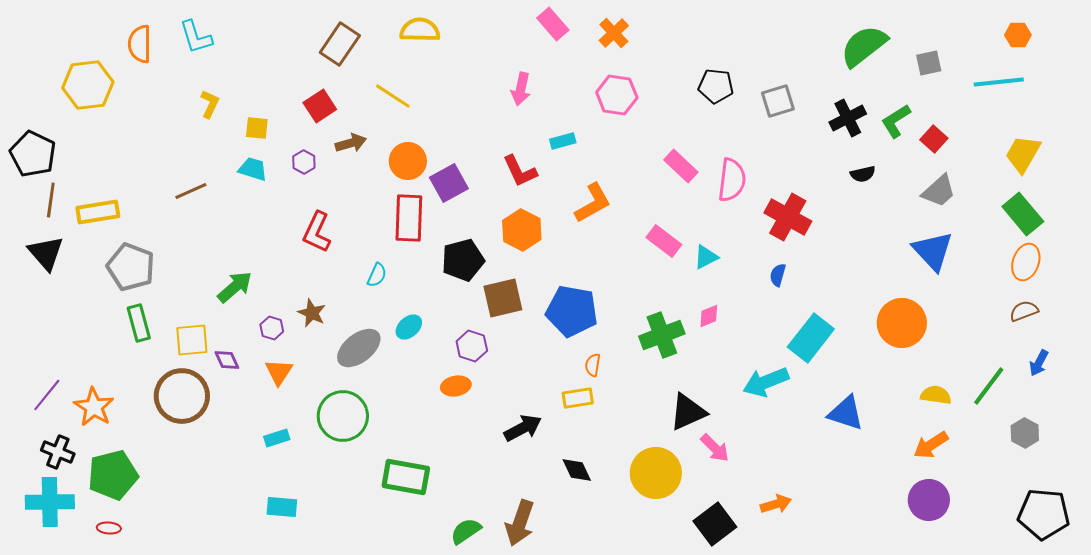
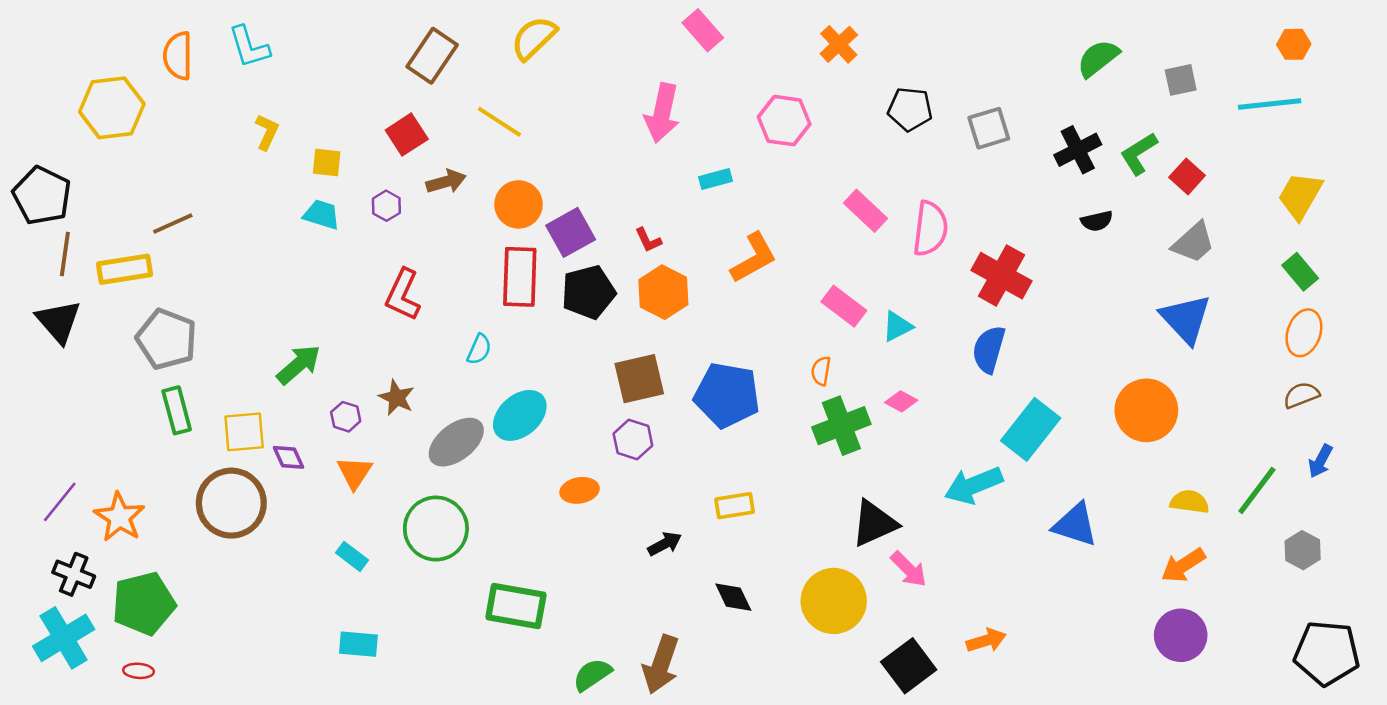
yellow semicircle: (420, 30) -> (534, 38), turned -45
orange cross: (614, 33) -> (839, 44), moved
green semicircle: (864, 46) -> (1098, 58), size x0.7
pink arrow: (521, 89) -> (662, 113), size x1.4
red L-shape: (520, 171) -> (648, 240), moved, size x0.6
brown line: (191, 191) -> (173, 224), moved
green rectangle: (1023, 214) -> (1300, 272), size x0.7
black pentagon: (463, 260) -> (588, 292), moved
blue semicircle: (778, 275) -> (989, 349), size x1.6
pink diamond: (709, 316) -> (901, 401), turned 50
cyan ellipse: (409, 327) -> (520, 415), size x1.6
purple hexagon: (472, 346) -> (633, 440), moved
orange semicircle: (593, 365) -> (821, 371), moved
black arrow: (523, 428) -> (665, 544), size x0.7
cyan rectangle: (277, 438) -> (352, 556), turned 55
cyan cross: (50, 502) -> (64, 638), turned -30

